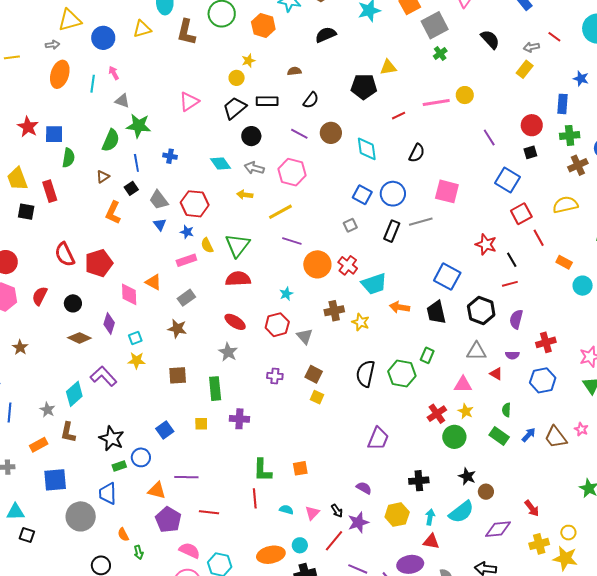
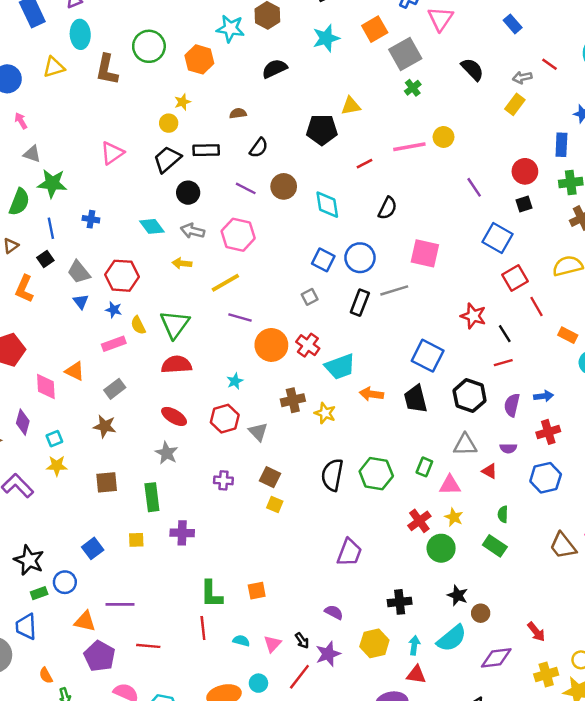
green rectangle: (427, 355) -> (424, 467), moved
blue arrow: (529, 435) -> (544, 396), moved, turned 42

